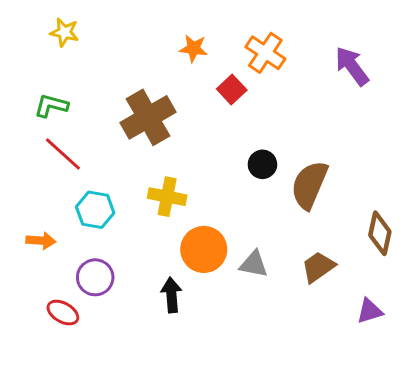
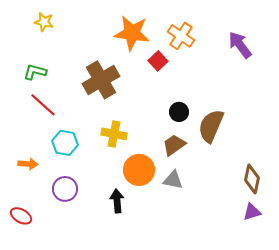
orange star: (193, 48) -> (132, 33), size x1.8
brown diamond: (380, 233) -> (252, 179), moved
brown trapezoid: (318, 267) -> (174, 145), moved
red ellipse: (63, 313) -> (21, 216), moved

